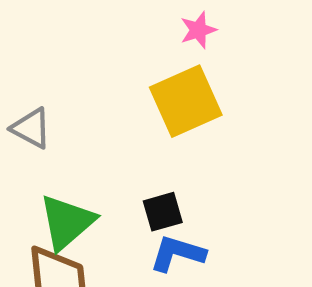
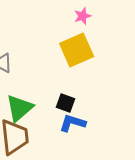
black square: (163, 212) -> (66, 103), turned 36

